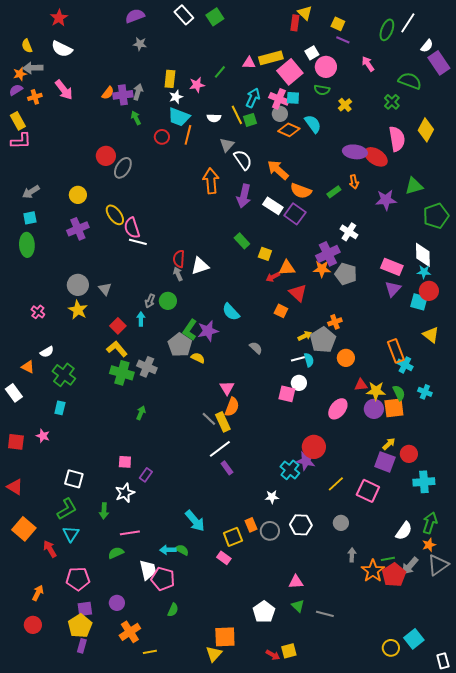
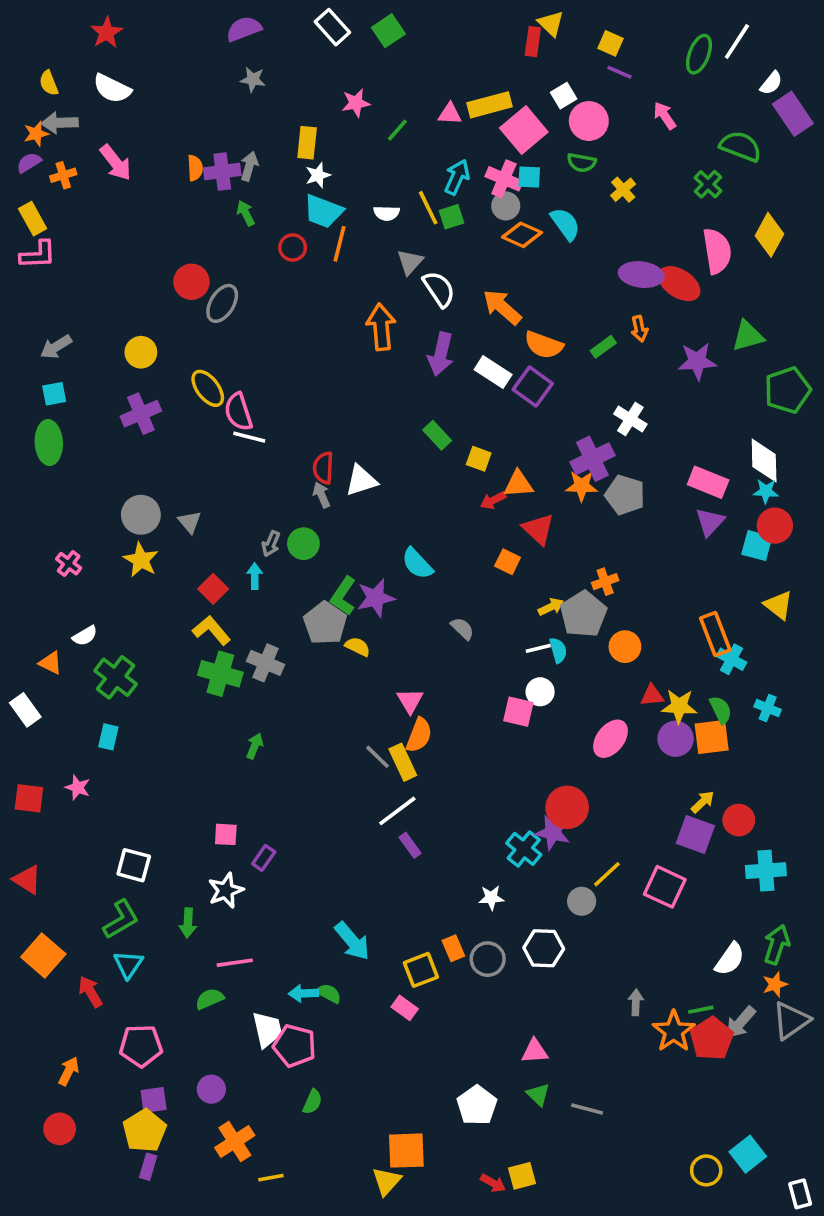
pink star: (197, 85) -> (356, 103), moved
orange semicircle: (108, 93) -> (195, 168), turned -40
gray circle: (341, 523) -> (582, 901), moved

